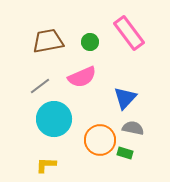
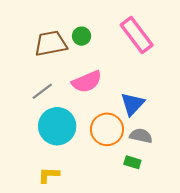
green circle: (90, 42) -> (82, 36), moved
orange circle: (100, 140) -> (107, 129), moved

